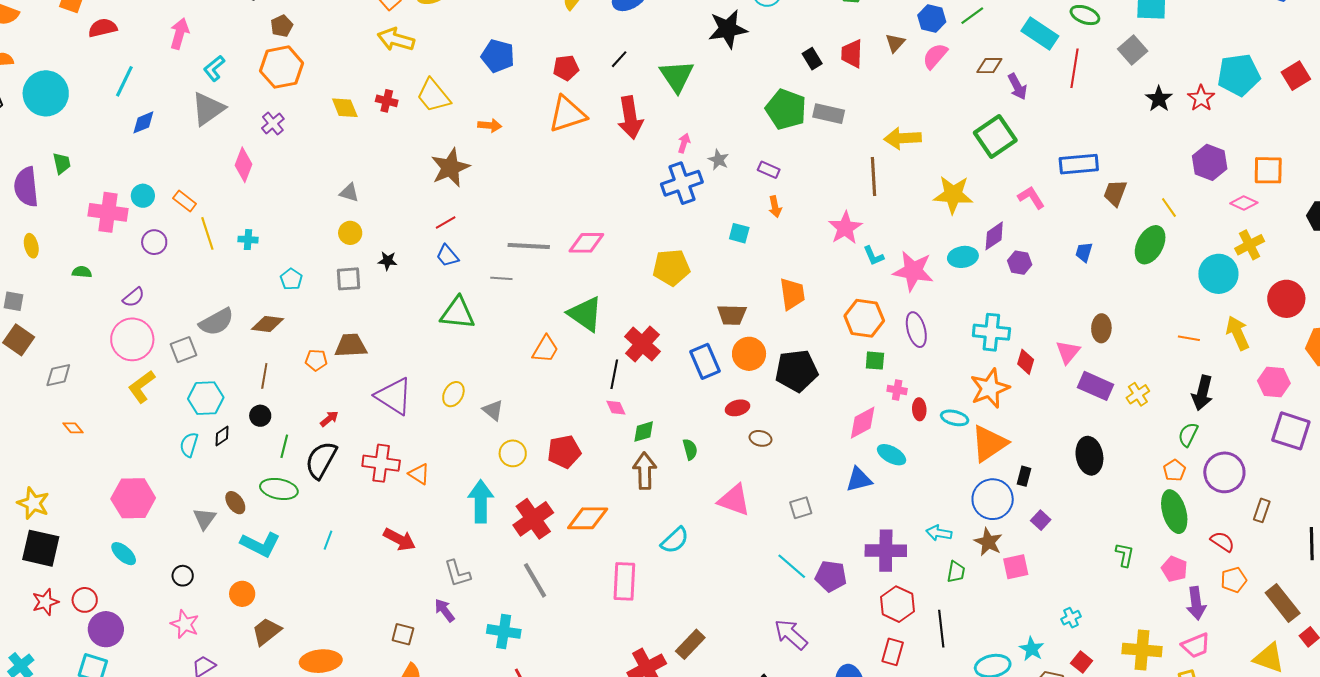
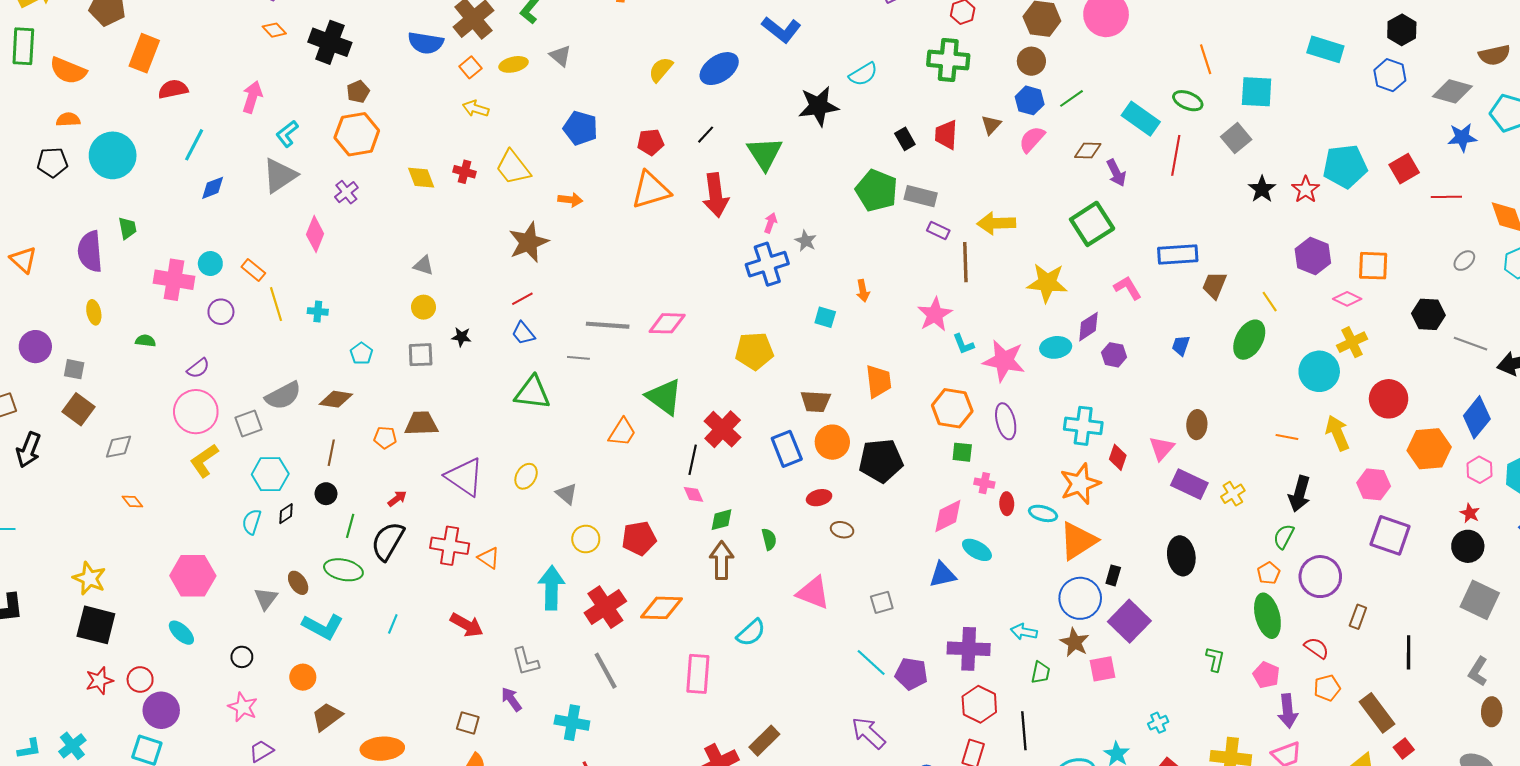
yellow arrow: (396, 40) -> (476, 109), size x0.7
purple rectangle: (769, 170) -> (938, 231), moved
purple square: (1041, 520) -> (1129, 621), size x2.0

